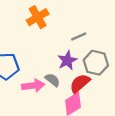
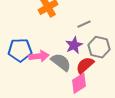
gray semicircle: (52, 80) -> (61, 62), size x1.5
pink arrow: (33, 86) -> (39, 56), moved

